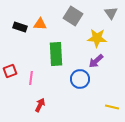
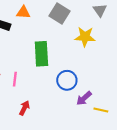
orange triangle: (40, 24) -> (23, 12), moved
purple arrow: (96, 61) -> (84, 98), moved

